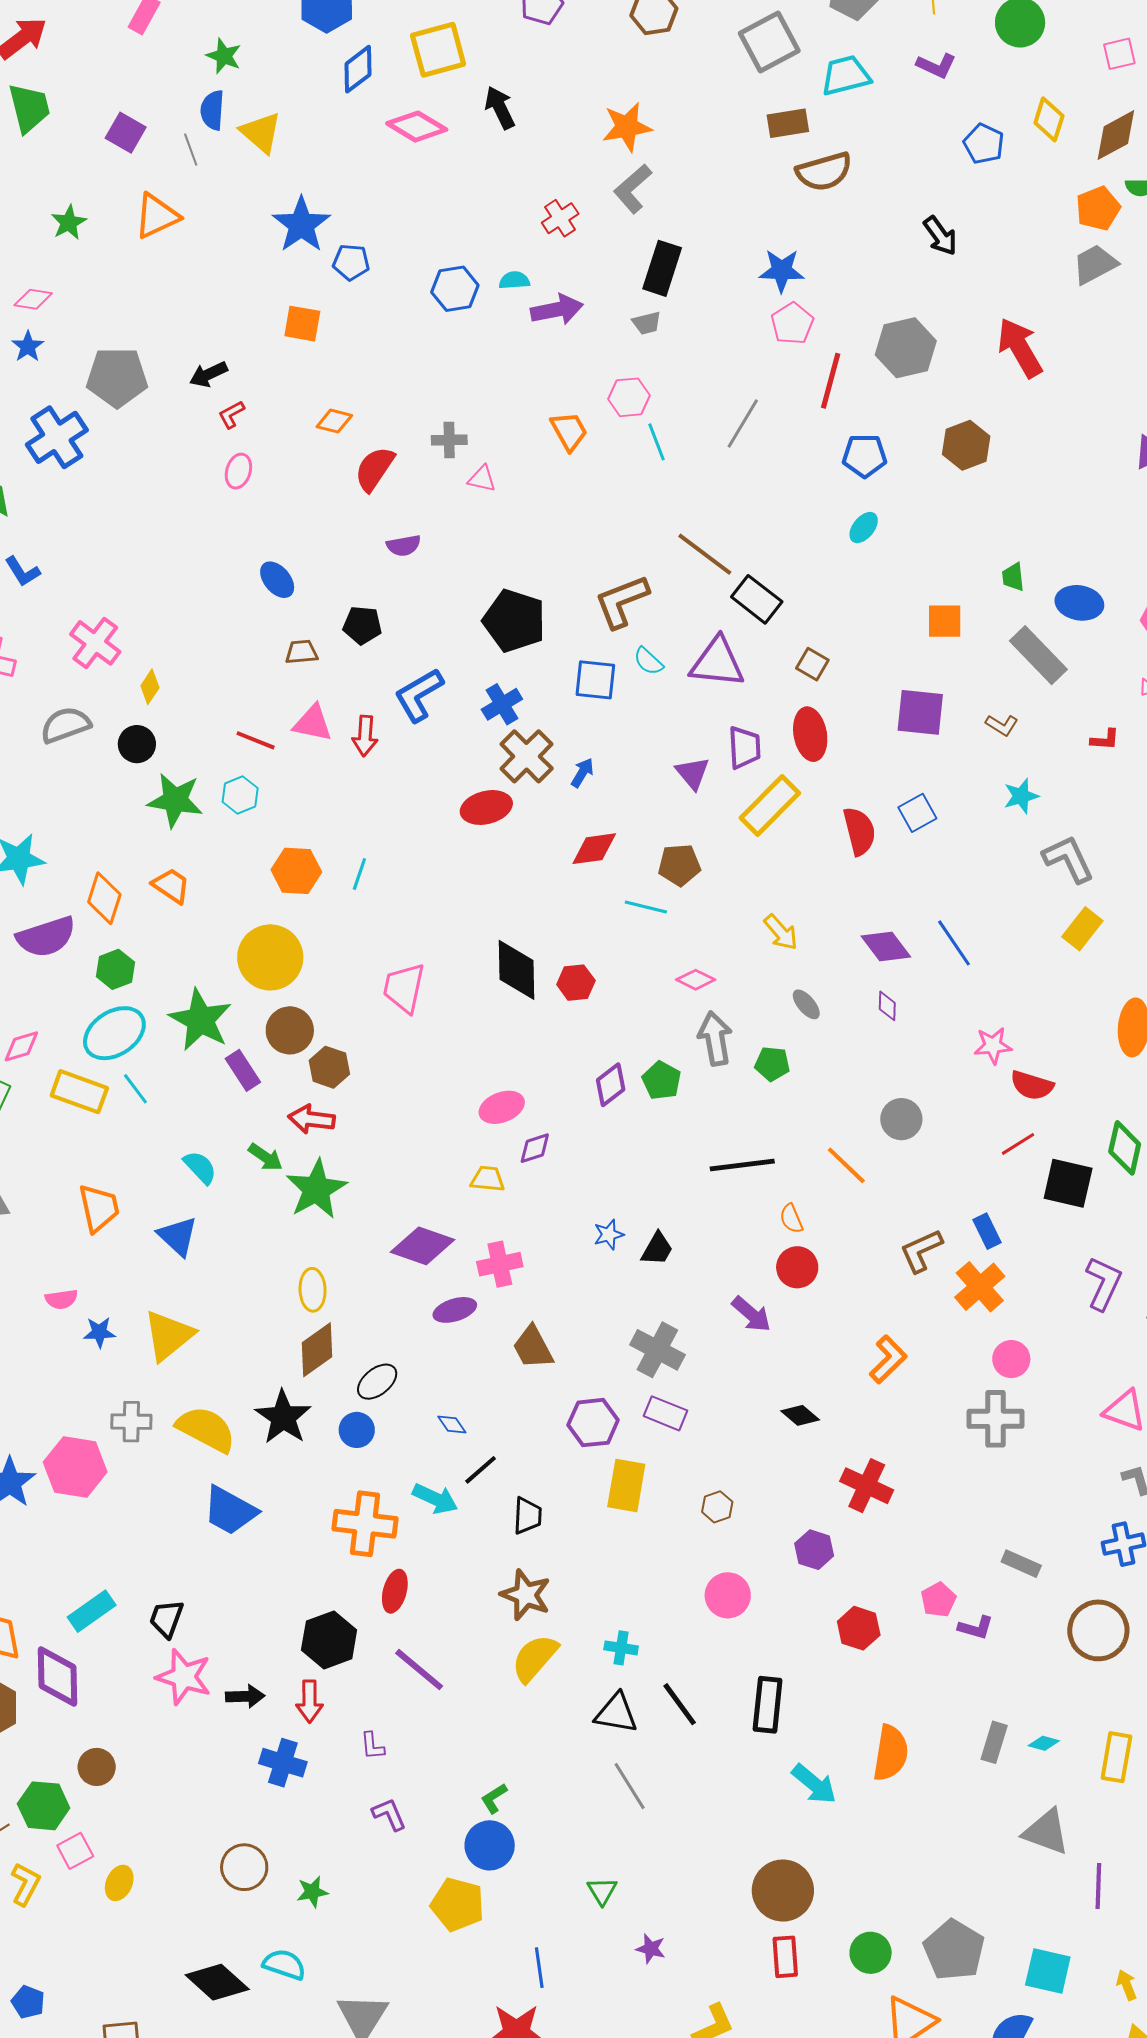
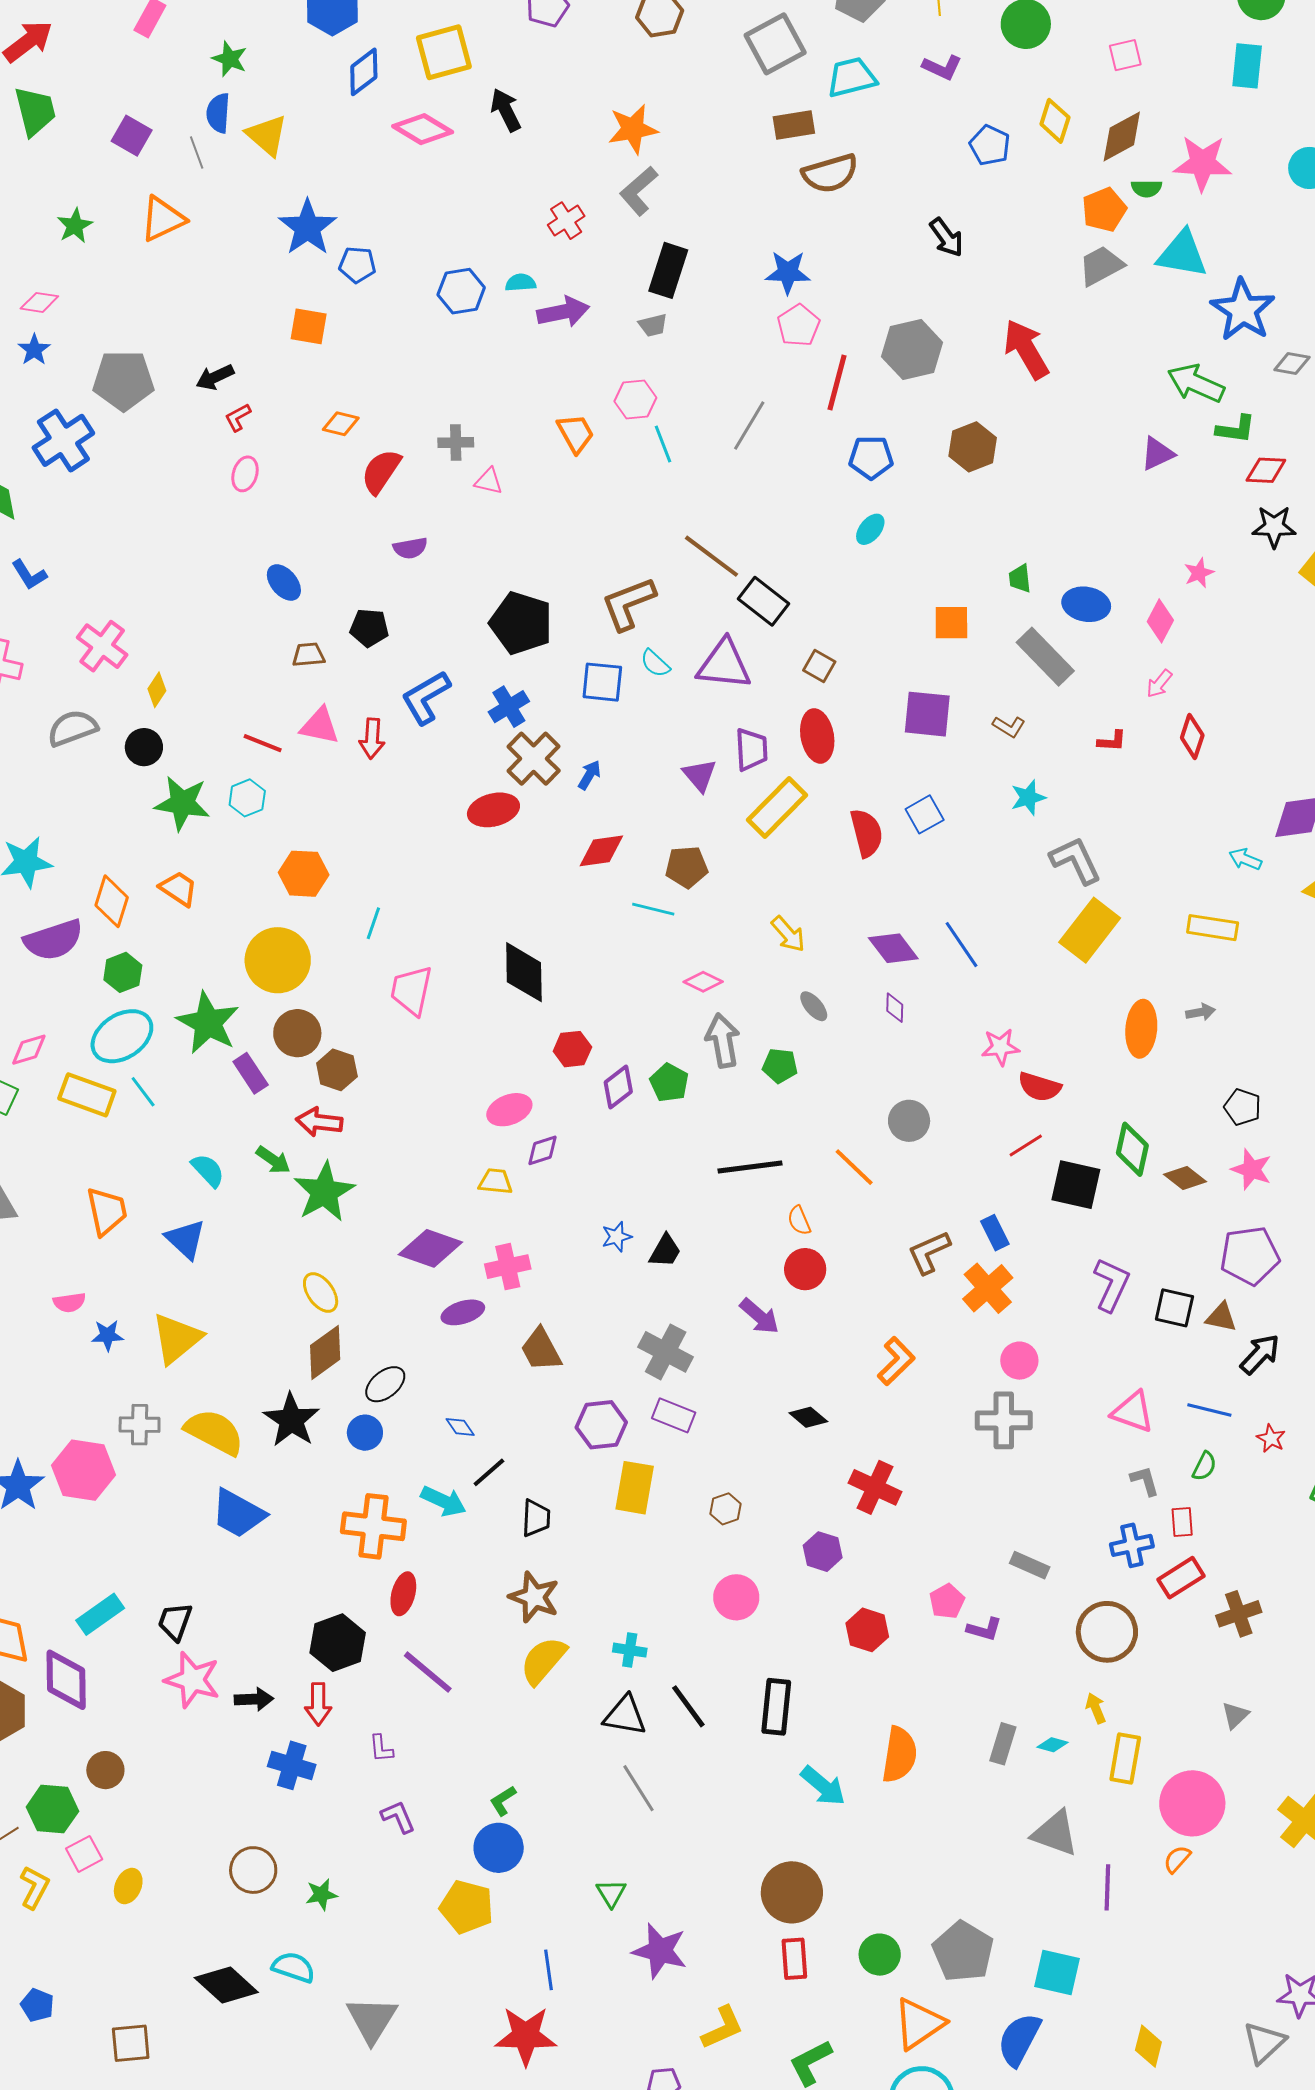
cyan line: (359, 874) -> (373, 923), moved
yellow rectangle: (1082, 929) -> (1090, 930), size x1.5
red hexagon: (576, 983) -> (572, 1049), moved
yellow ellipse: (313, 1290) -> (321, 1293), turned -33
purple star: (651, 1949) -> (660, 1951), size x1.8
yellow arrow: (1127, 1985) -> (1096, 1708), moved

